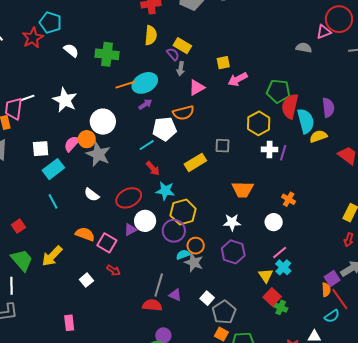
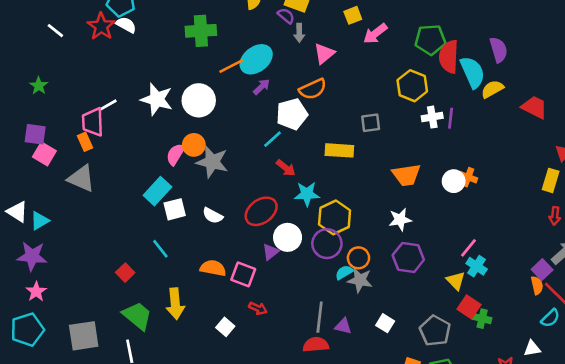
white semicircle: (71, 50) -> (126, 25), moved
white circle: (103, 122) -> (199, 100), moved
white square: (41, 149) -> (175, 209), moved
yellow rectangle: (195, 162) -> (339, 150), turned 45
cyan line: (53, 201) -> (160, 249), moved
white circle: (274, 222) -> (454, 181), moved
yellow arrow: (52, 256) -> (175, 304), turned -40
gray pentagon: (224, 312) -> (435, 331), moved

